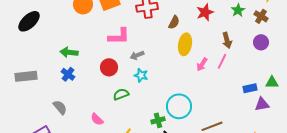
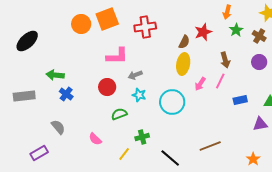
brown semicircle: (174, 22) -> (184, 42), moved
green arrow: (69, 52) -> (55, 75), moved
blue rectangle: (250, 88) -> (240, 100), moved
cyan circle: (179, 106) -> (172, 102), moved
green cross: (158, 120) -> (142, 137), moved

